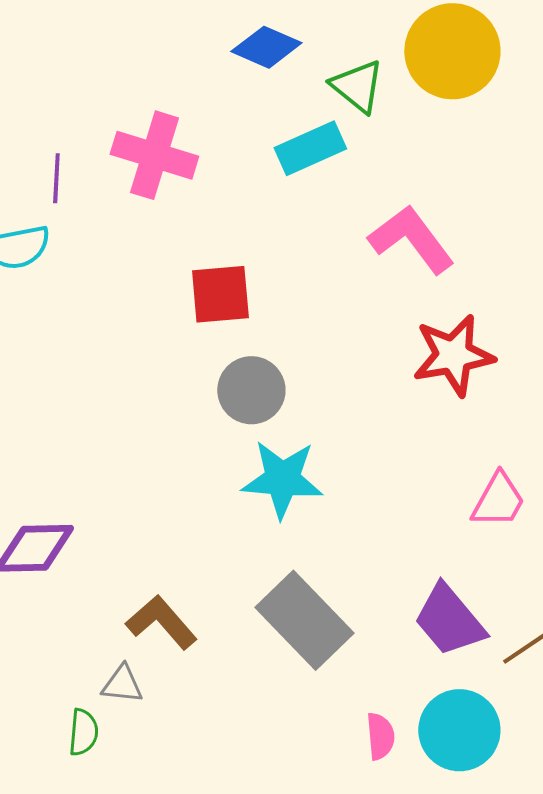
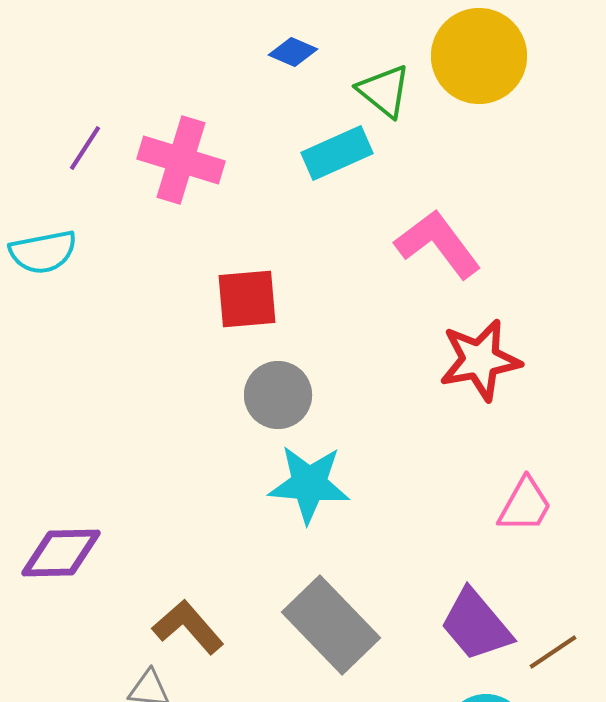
blue diamond: (266, 47) -> (293, 52), size x0.7
purple line: (56, 178) -> (85, 148), moved, turned 30

